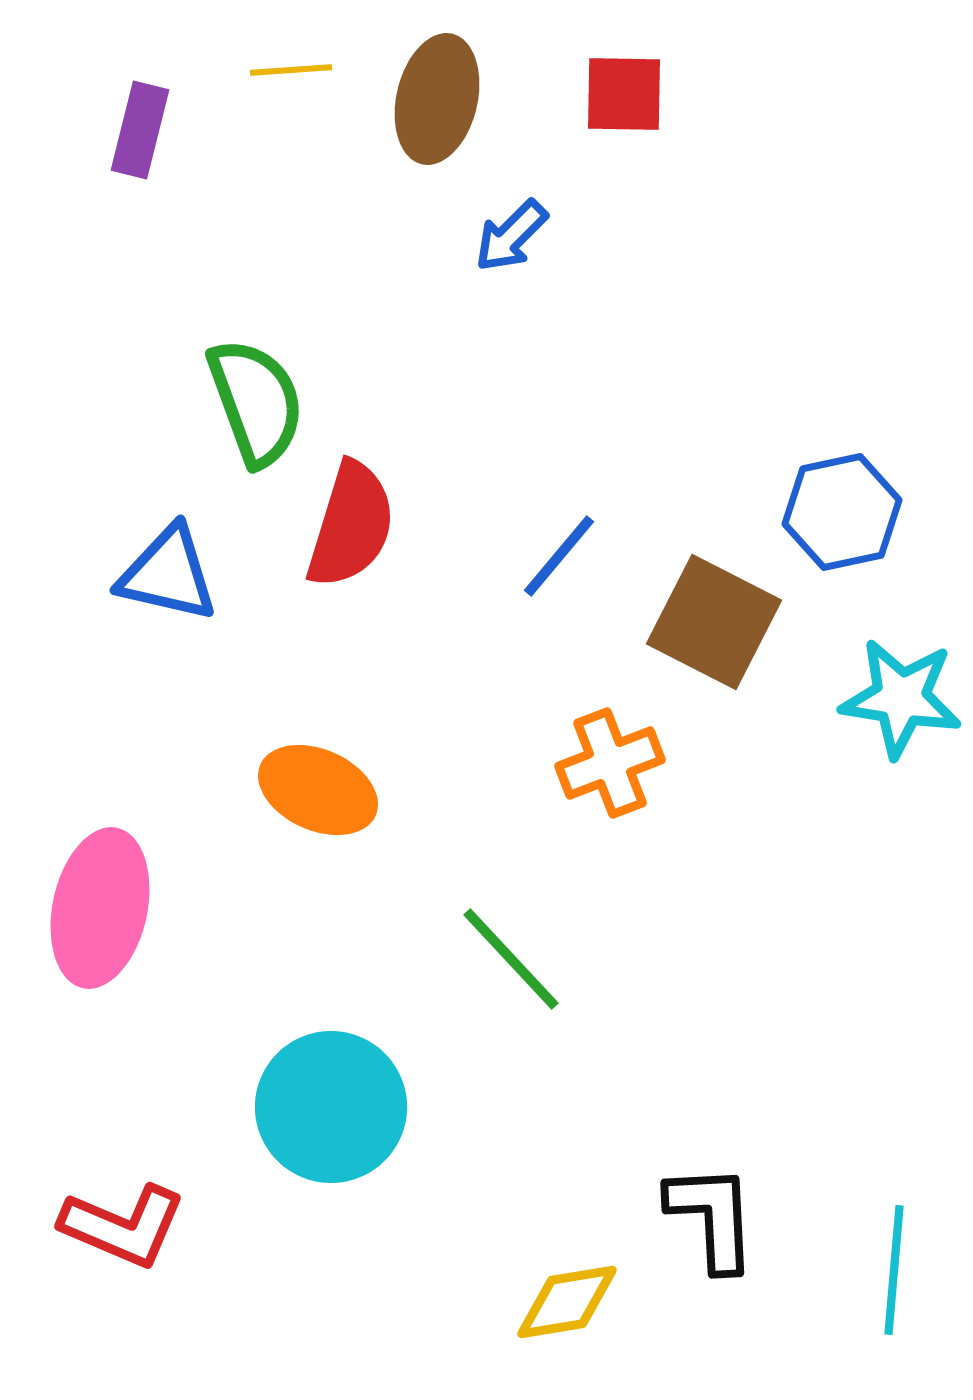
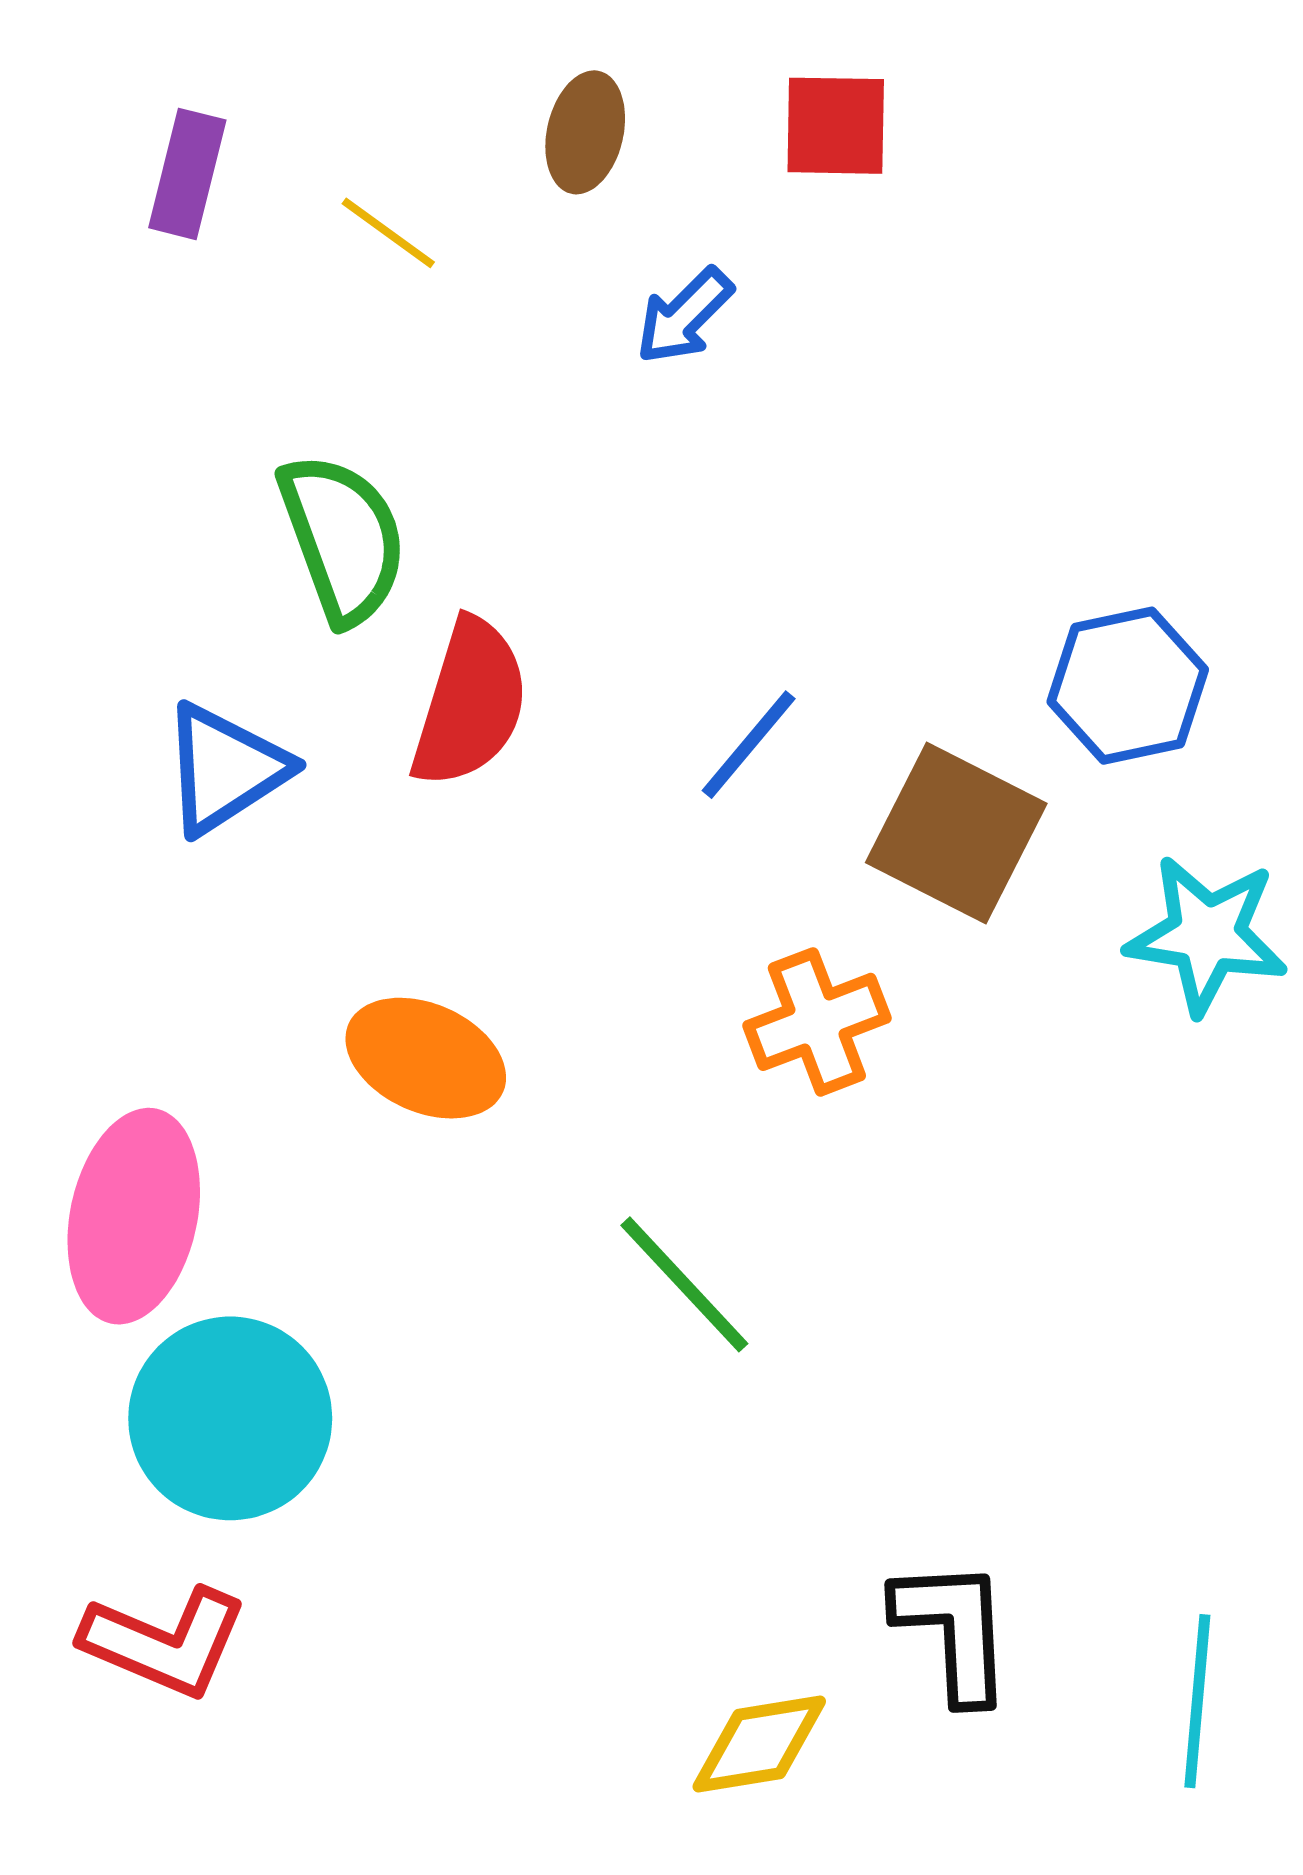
yellow line: (291, 70) -> (388, 233), moved, turned 40
brown ellipse: (437, 99) -> (585, 132), size x0.7
blue triangle: (168, 574) -> (225, 769), turned -46
cyan circle: (331, 1107) -> (230, 1418), moved

